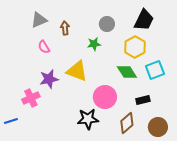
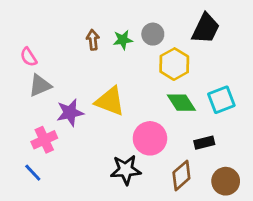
gray triangle: (39, 20) -> (40, 86), moved
green star: (94, 44) -> (123, 40), moved
pink semicircle: (44, 47) -> (29, 57), moved
yellow hexagon: (135, 47) -> (174, 64), moved
blue line: (11, 121) -> (33, 173), moved, turned 64

